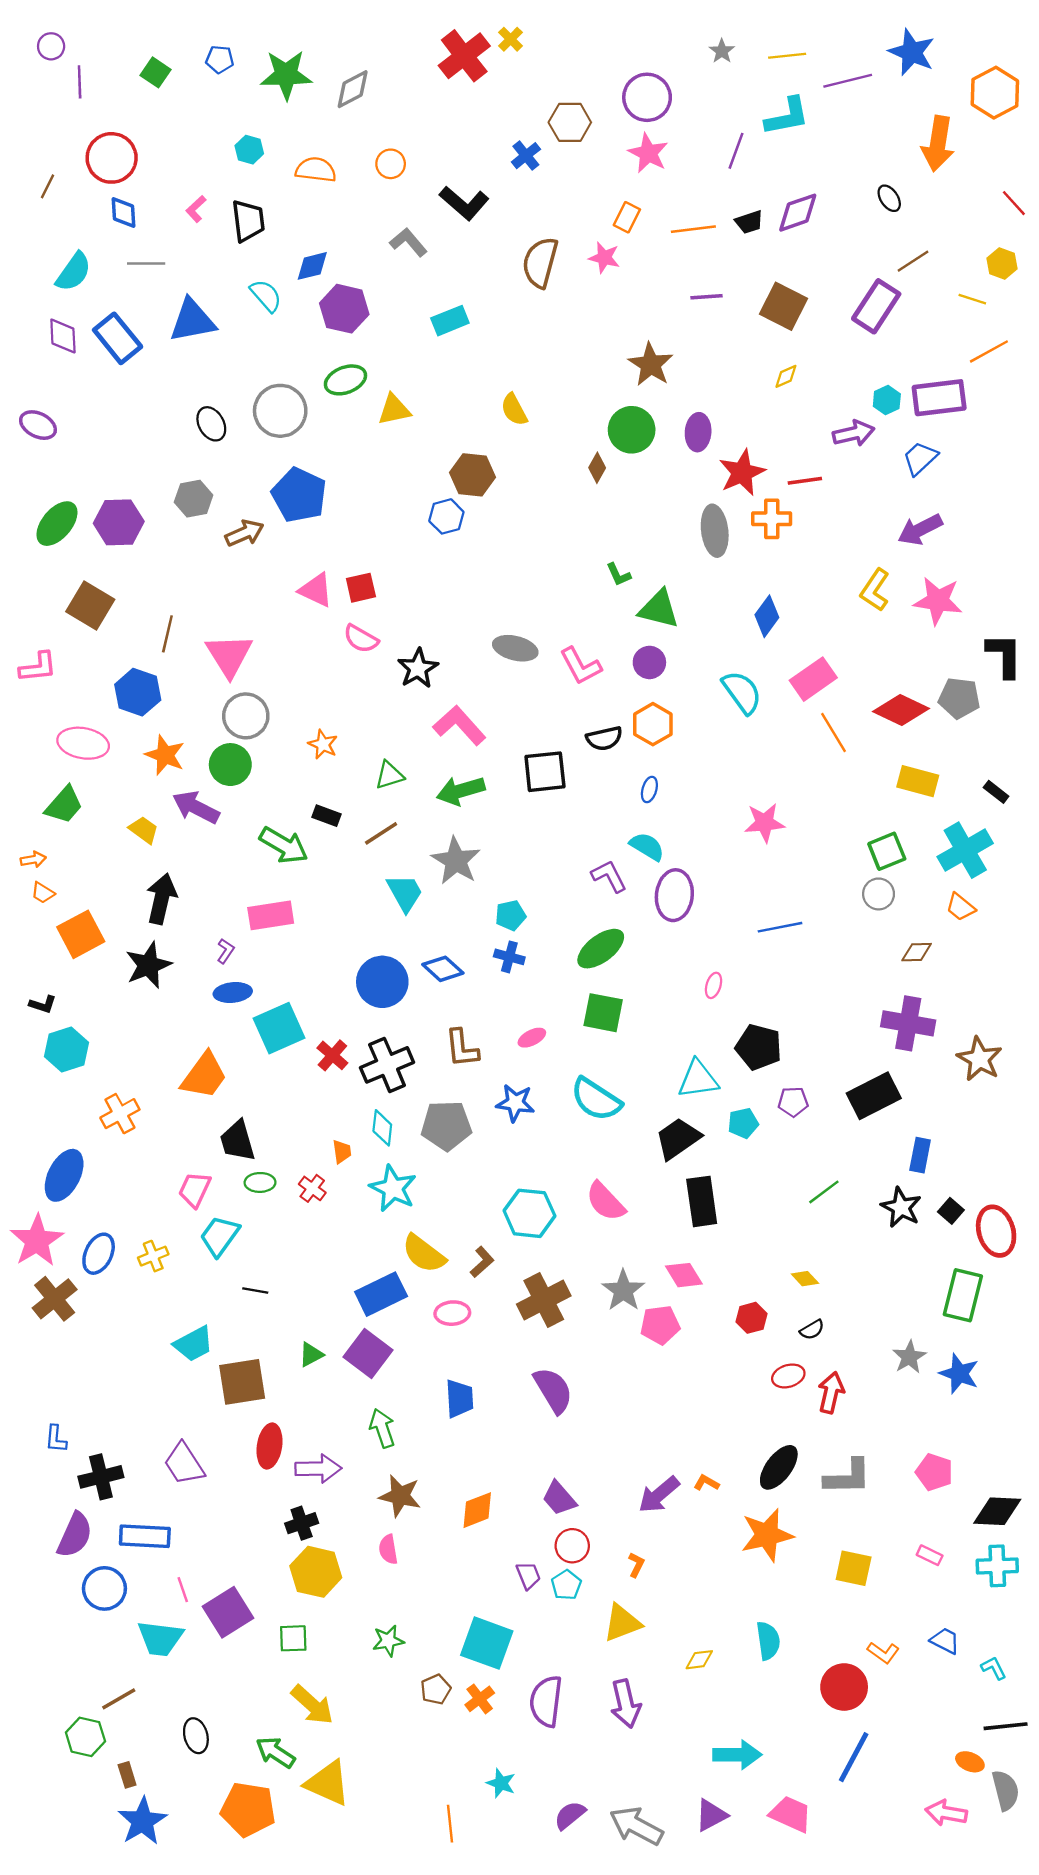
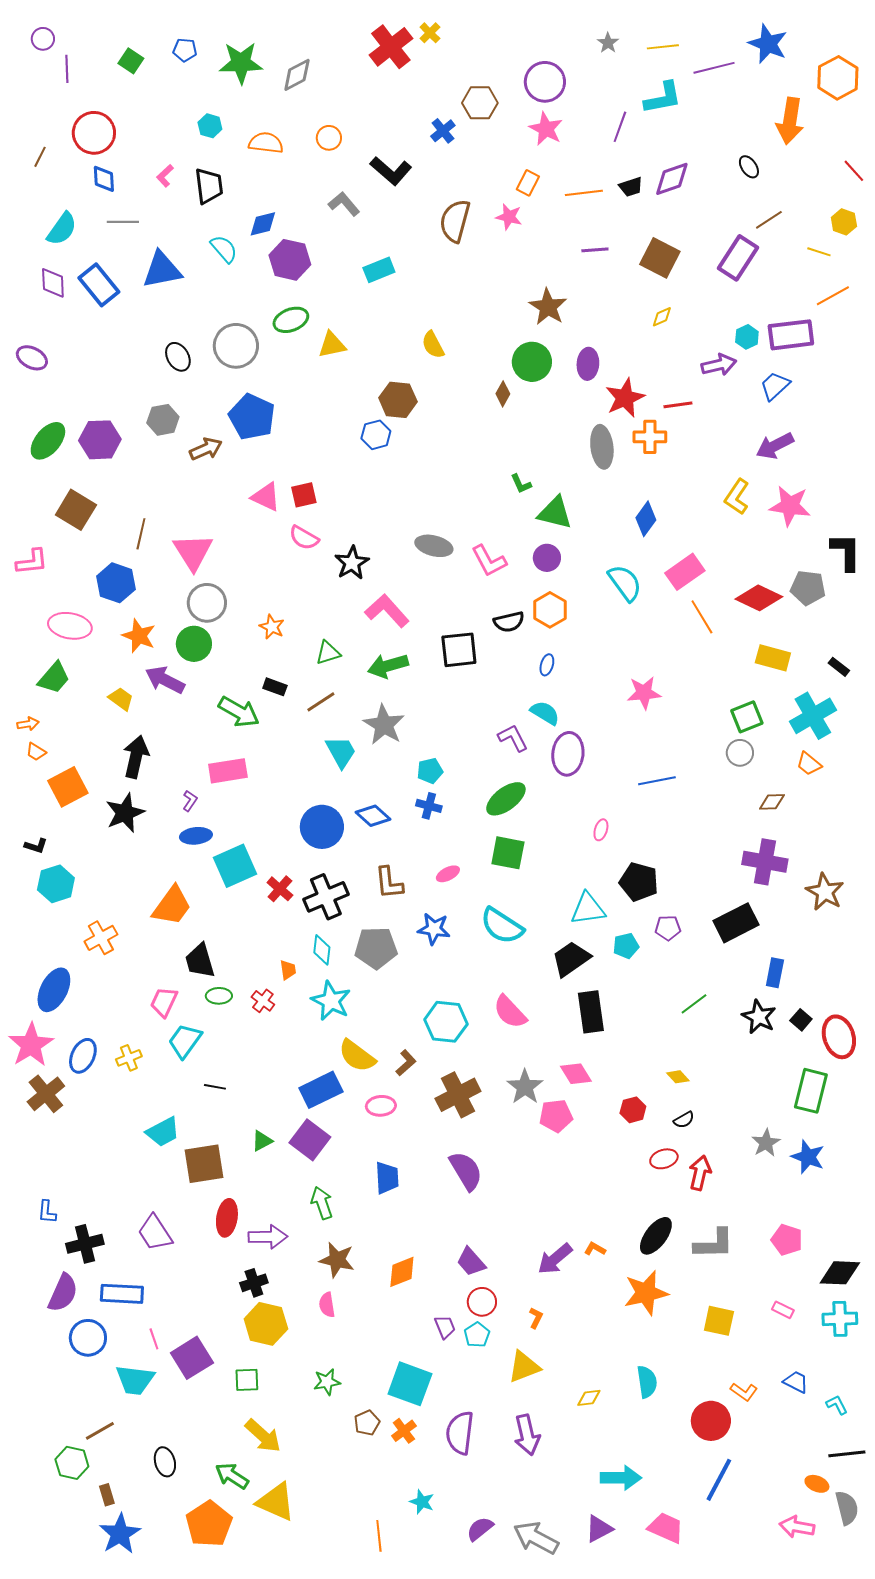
orange pentagon: (248, 1809) -> (209, 1524), turned 30

